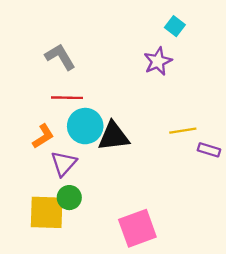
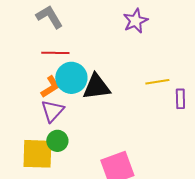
orange L-shape: (43, 136) -> (50, 87), moved
purple rectangle: (209, 150) -> (180, 99), turned 72

